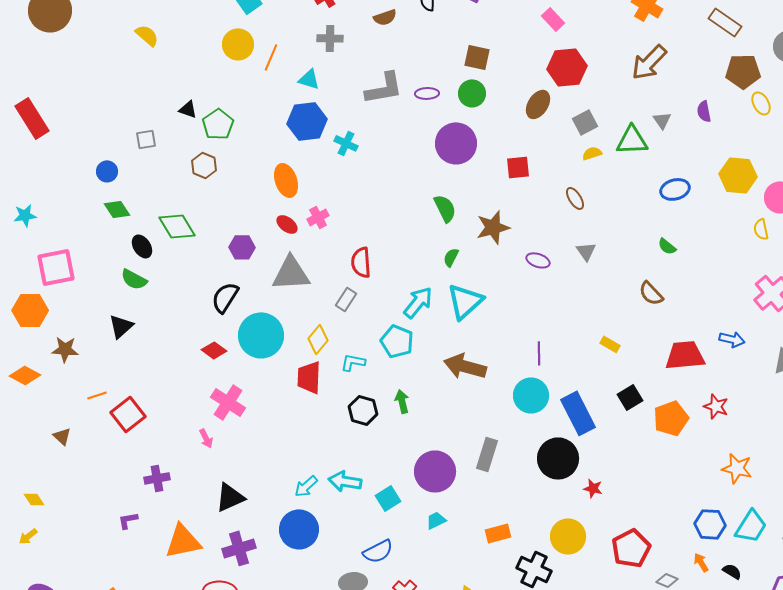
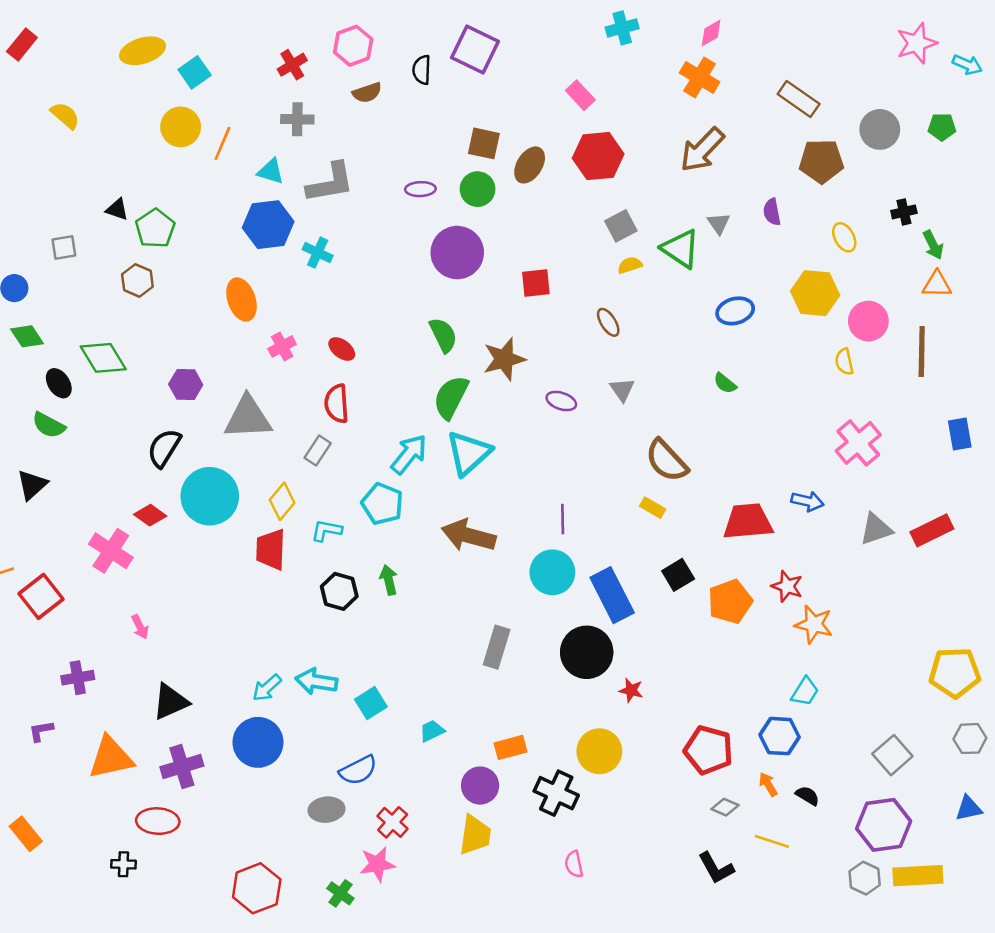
gray L-shape: (384, 88) -> (330, 183), moved
yellow ellipse: (761, 103) -> (844, 237), moved
brown ellipse: (538, 104) -> (530, 165), moved
green triangle: (632, 140) -> (681, 249), turned 36
red ellipse: (287, 224) -> (342, 349), moved
green semicircle: (451, 257) -> (451, 397), size x1.8
brown semicircle: (651, 293) -> (667, 461), moved, size x1.4
pink cross: (228, 402) -> (111, 551), moved
orange star: (737, 468) -> (814, 624), moved
purple circle: (435, 471) -> (480, 786), moved, size x0.7
cyan trapezoid: (751, 526) -> (805, 692), moved, size x0.7
red pentagon: (631, 548) -> (708, 750), moved, turned -30

